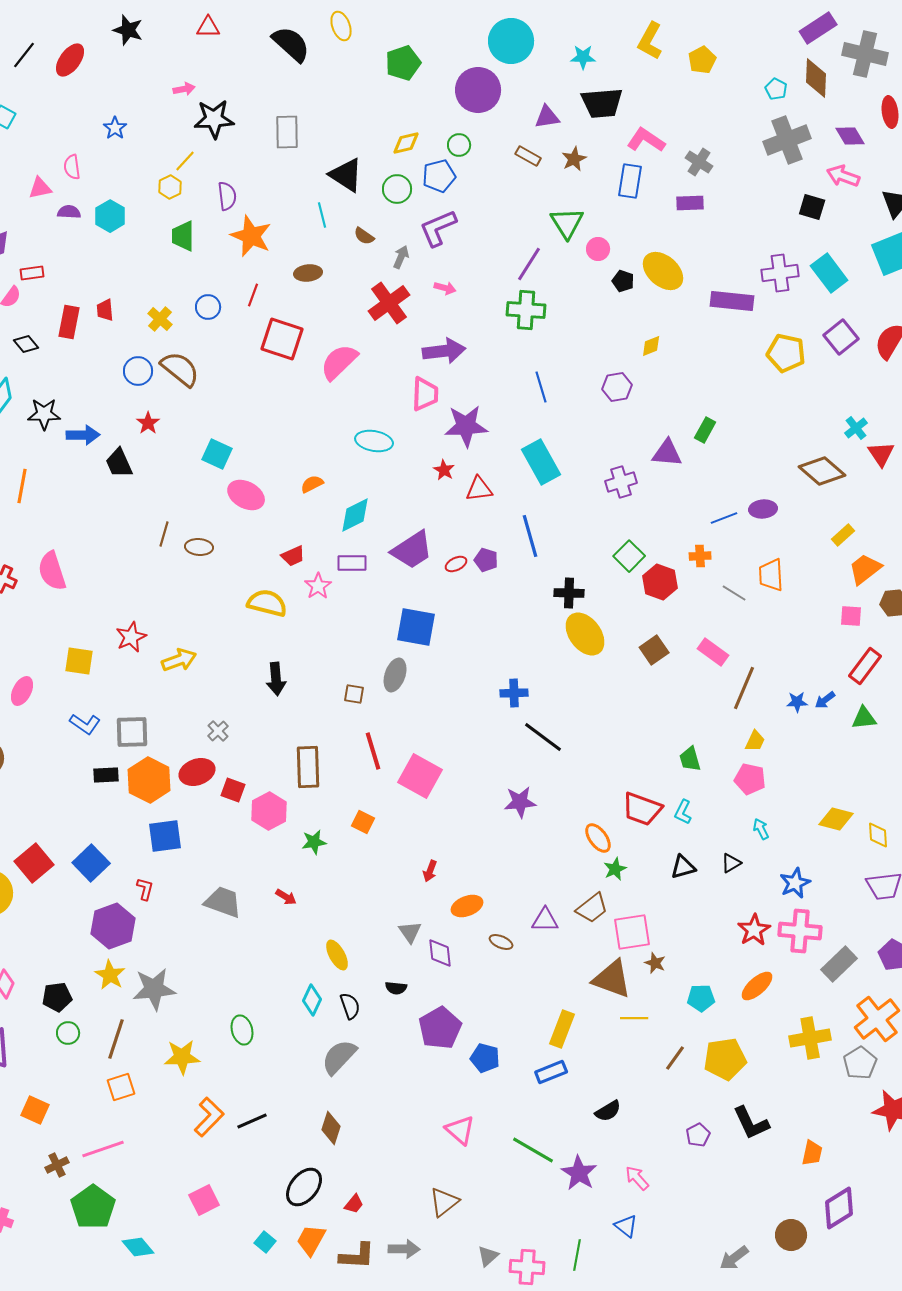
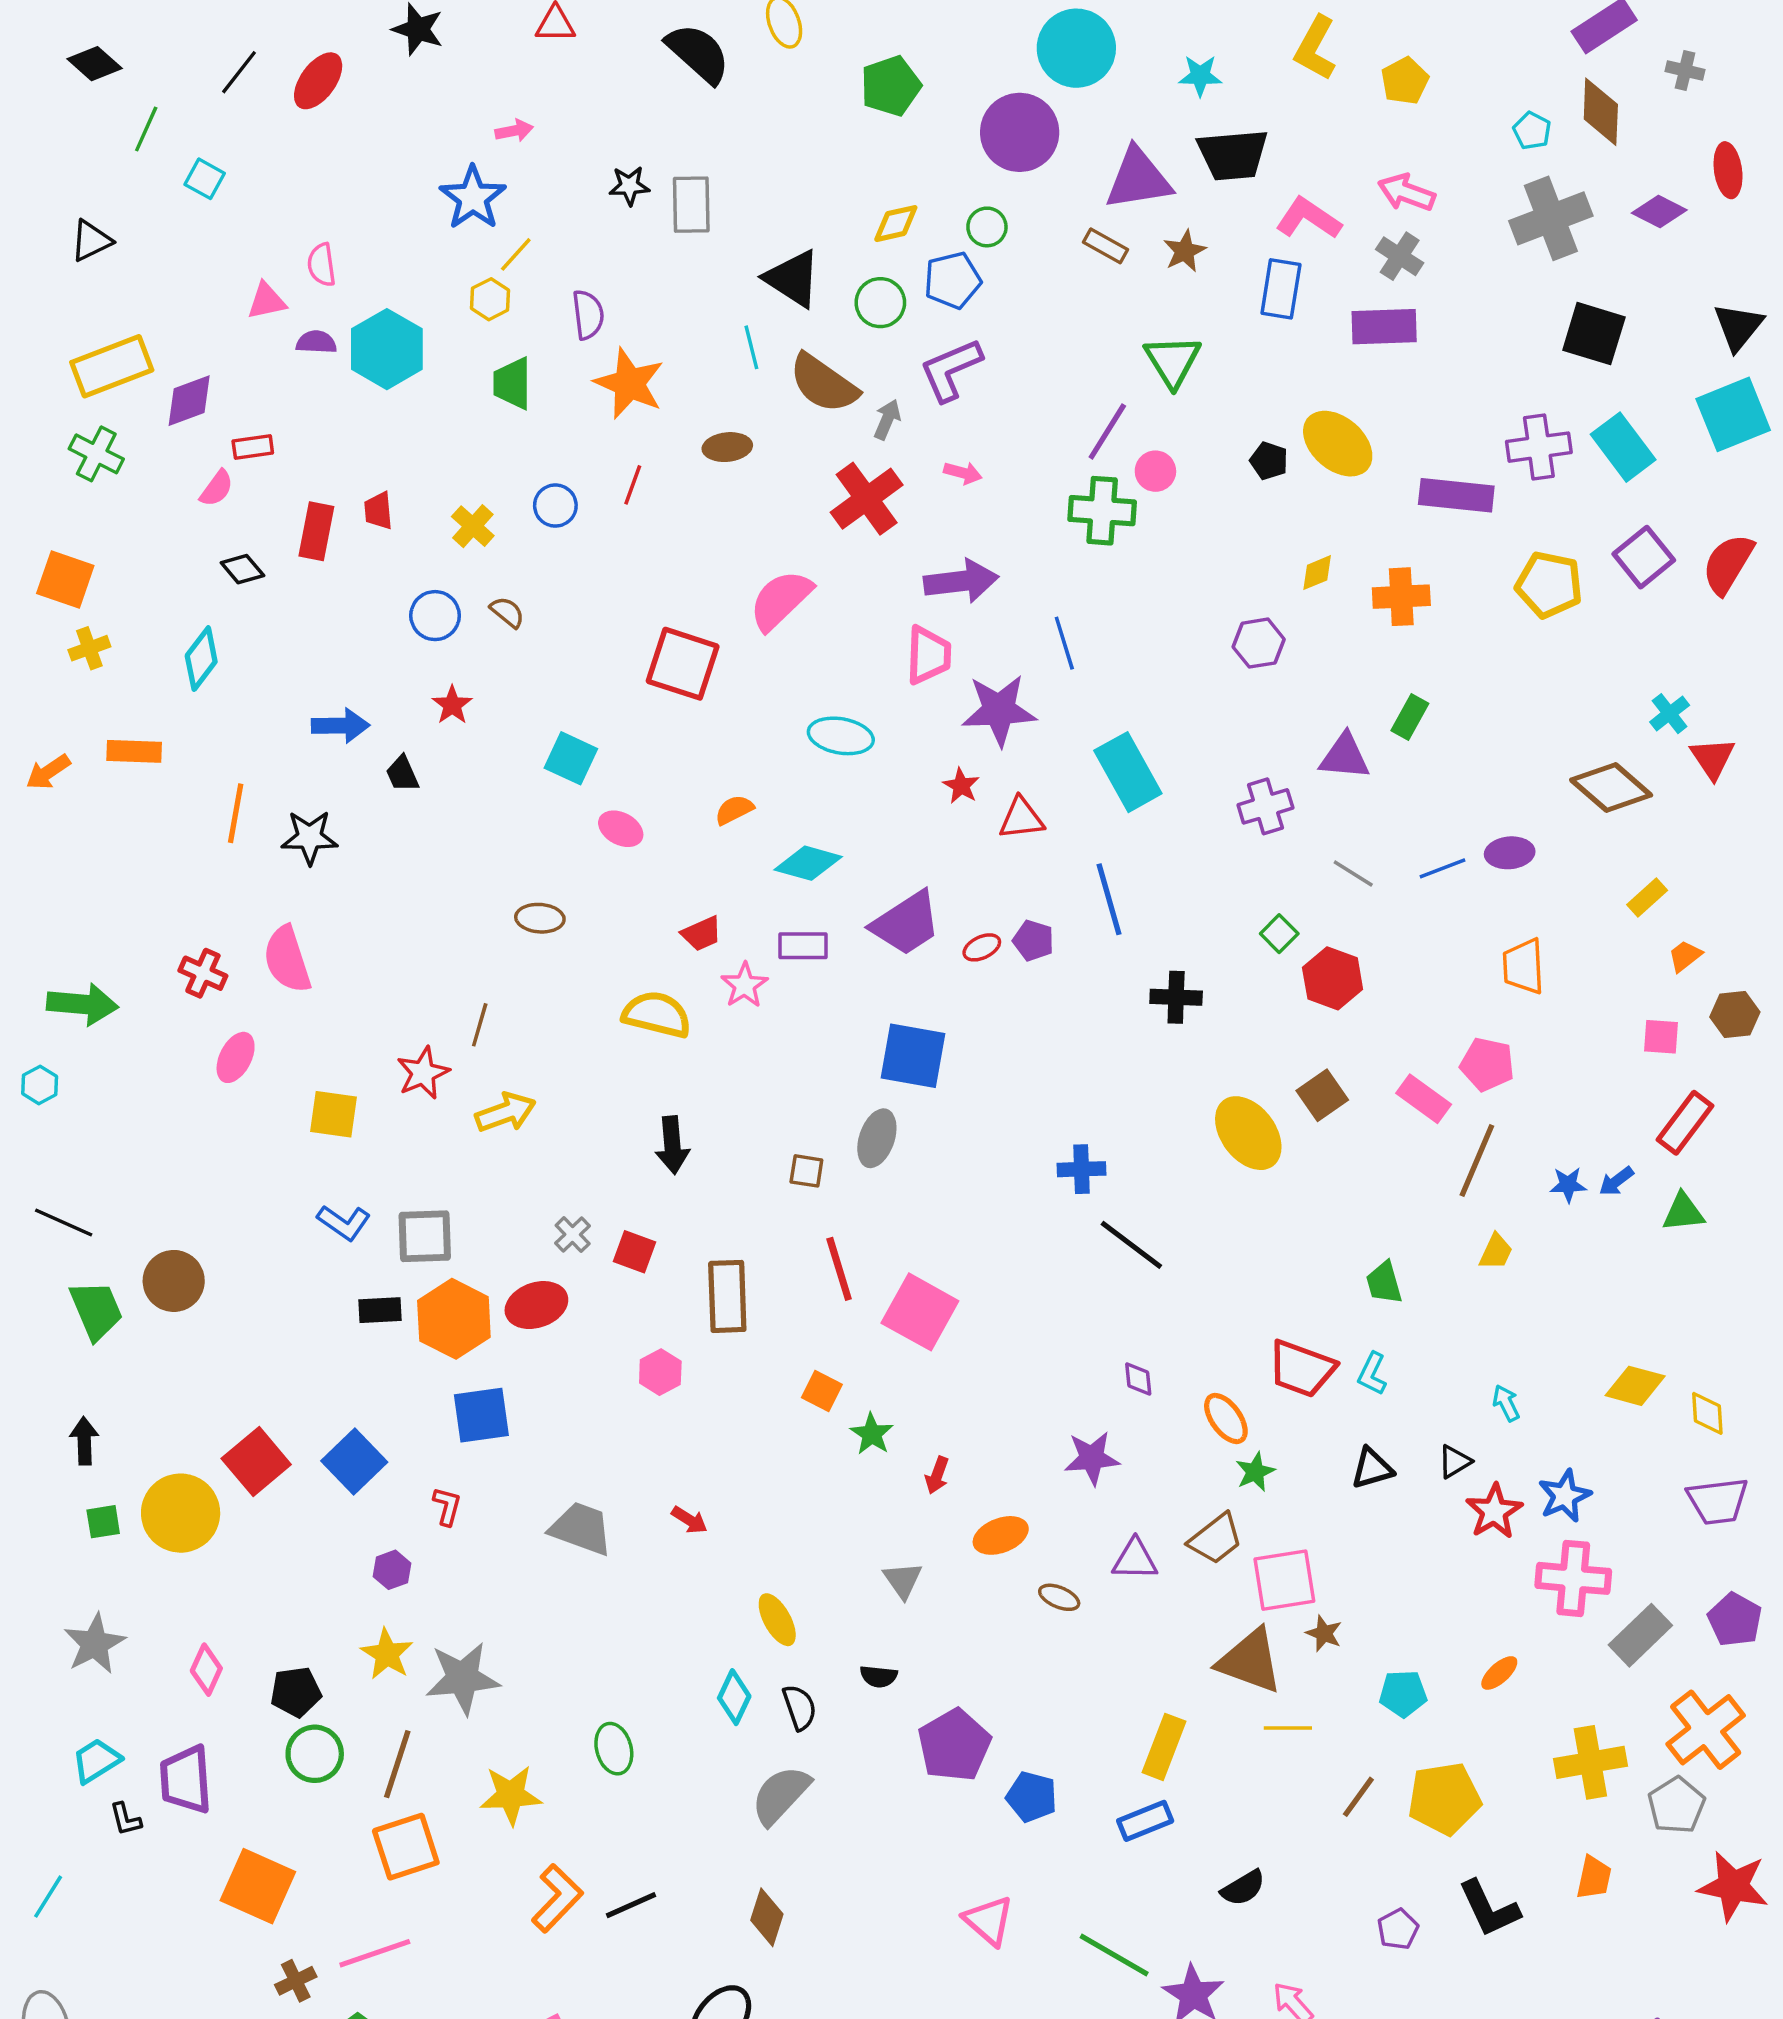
gray cross: (865, 54) -> (1685, 71), size x0.5
purple triangle: (547, 117) -> (1138, 179), size x1.6
black star: (214, 119) -> (629, 186), moved, size x0.6
blue star: (115, 128) -> (473, 198), moved, size x1.6
purple diamond: (850, 136) -> (1659, 211), turned -32
pink arrow: (843, 176) -> (1406, 193), moved
purple rectangle: (690, 203) -> (1384, 327), size x1.4
black square: (812, 207) -> (1594, 334), size x1.4
cyan hexagon: (110, 216) -> (387, 349), size x1.4
brown semicircle: (364, 236) -> (824, 383), size x2.0
pink circle: (598, 249) -> (1155, 471), moved
red square: (282, 339) -> (683, 664), moved
brown semicircle: (180, 369) -> (507, 612), size x0.5
blue line: (541, 387) -> (1064, 643), moved
black star: (44, 414) -> (310, 837), moved
black trapezoid: (119, 463) -> (402, 774), size x0.7
pink ellipse: (246, 495) -> (621, 829), size x0.7
cyan diamond: (355, 515) -> (808, 863), turned 42
brown line: (164, 534) -> (480, 1025), moved
green square: (629, 556) -> (1279, 934), size x0.7
orange cross: (700, 556) -> (1401, 597), moved, size x1.5
orange trapezoid: (865, 569) -> (1685, 956), size x0.6
gray line: (734, 593) -> (1353, 873), moved
yellow ellipse: (585, 634) -> (1248, 1133), moved
pink ellipse: (22, 691) -> (236, 1057), moved
pink pentagon: (750, 779) -> (1487, 1064), moved
red square: (233, 790) -> (634, 1252), moved
purple star: (520, 802) -> (1092, 1458), moved
pink hexagon: (269, 811) -> (660, 1372), size x0.7
green star: (314, 842) -> (872, 1434), moved, turned -30
purple hexagon: (113, 926) -> (392, 1570), size x0.5
red star: (754, 930) -> (1494, 1511), moved
purple diamond: (440, 953) -> (1138, 1379), moved, size x0.7
orange ellipse: (757, 986) -> (1499, 1673), size x0.7
green circle: (68, 1033) -> (315, 1754), size x1.4
orange square: (121, 1087) -> (406, 1847), size x1.4
orange square: (35, 1110) -> (258, 1886), size x1.5
orange trapezoid: (812, 1153) -> (1594, 1878), moved

